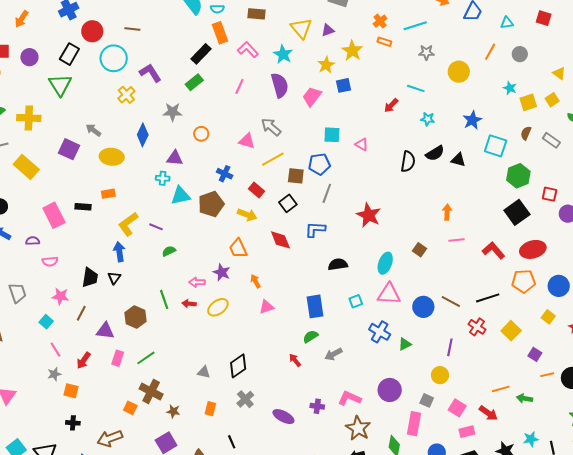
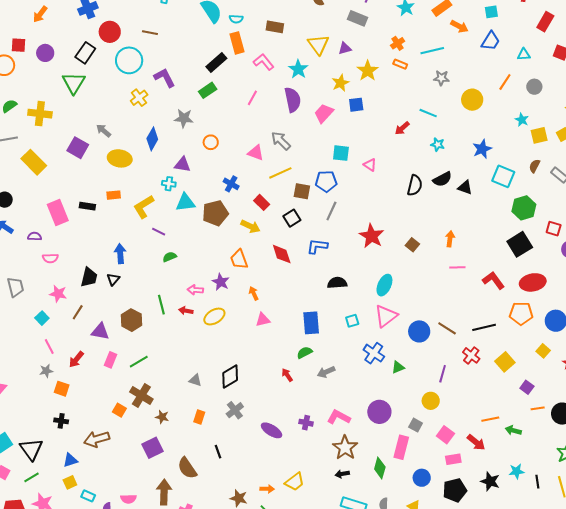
yellow L-shape: (128, 224) -> (144, 207), moved
brown square: (420, 250) -> (412, 245), moved
pink triangle: (389, 294) -> (386, 316), turned -45

